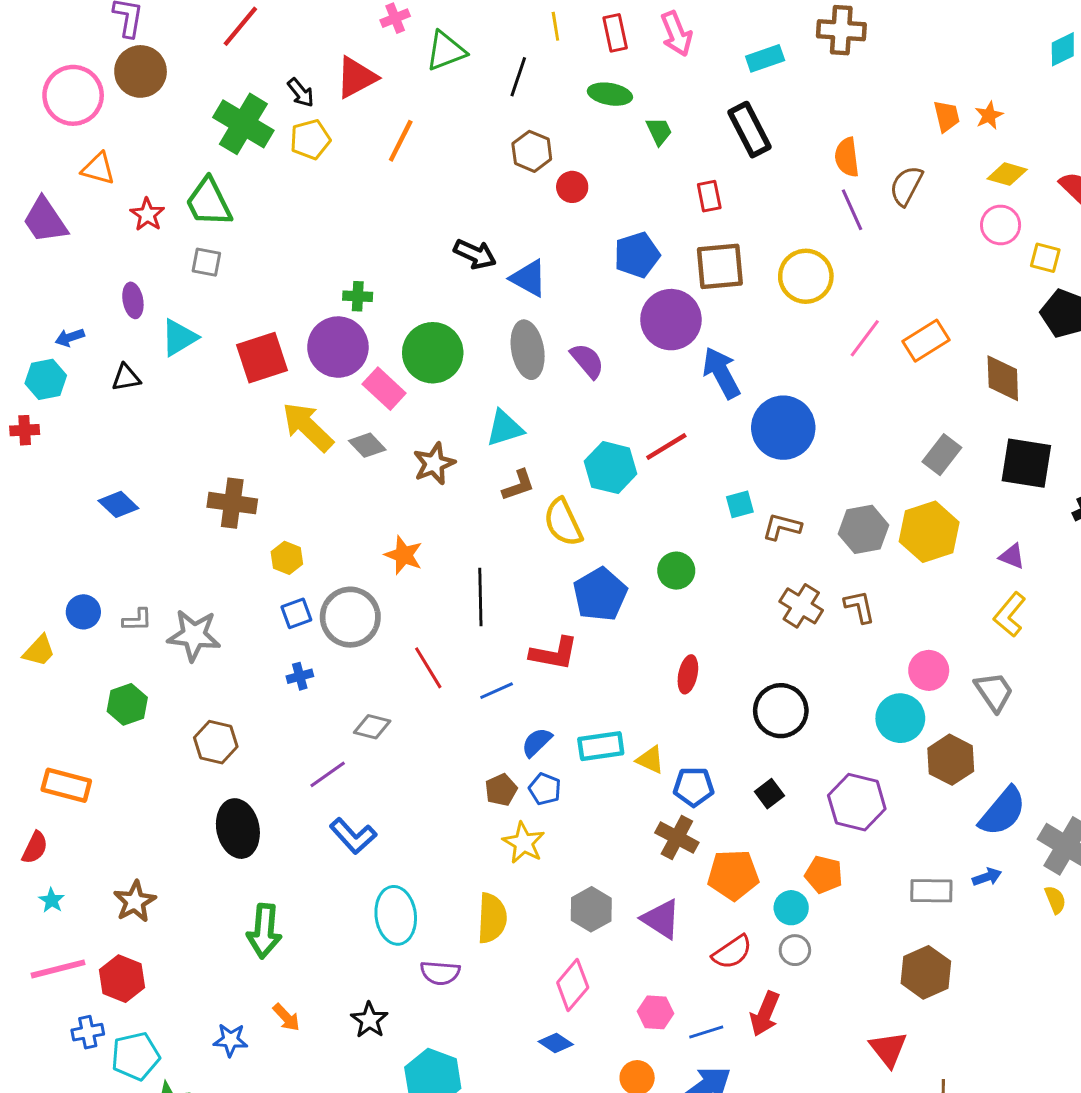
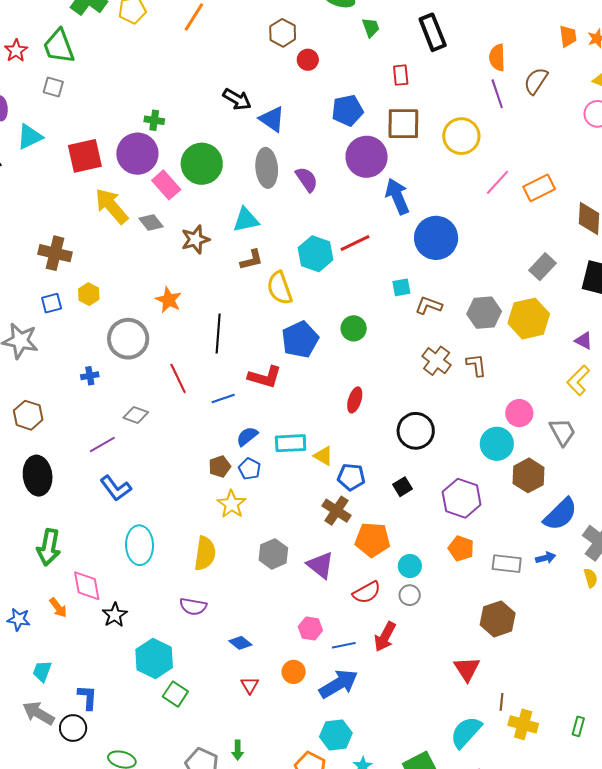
blue square: (296, 613) -> (52, 303), moved
orange pentagon: (824, 875) -> (461, 549), moved
purple semicircle: (440, 973) -> (193, 606), moved
pink diamond: (573, 985) -> (87, 586), moved, turned -56

